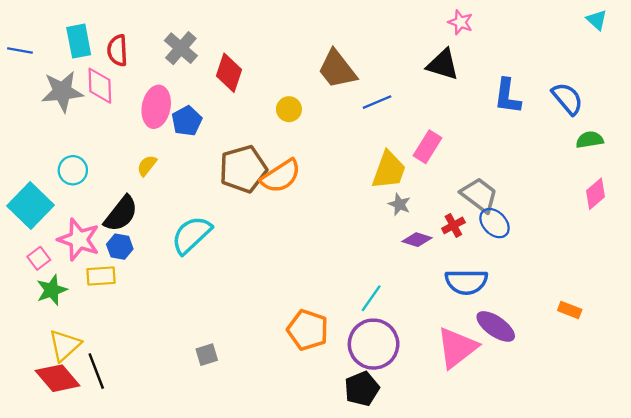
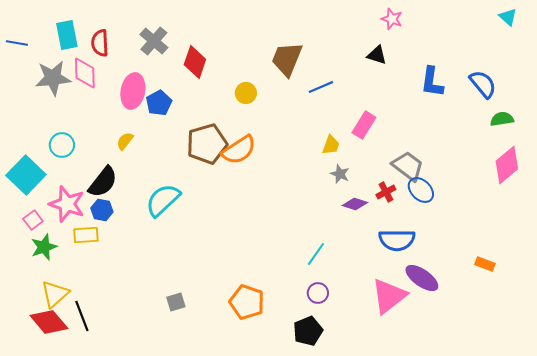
black triangle: (443, 65) -> (377, 55), size x0.7
brown trapezoid: (337, 69) -> (287, 59), turned 60
yellow trapezoid: (389, 170) -> (331, 145), size x0.6
pink diamond: (596, 194) -> (507, 165), size x1.4
orange pentagon: (308, 330) -> (247, 302), moved
purple circle: (374, 344) -> (318, 293), size x0.5

